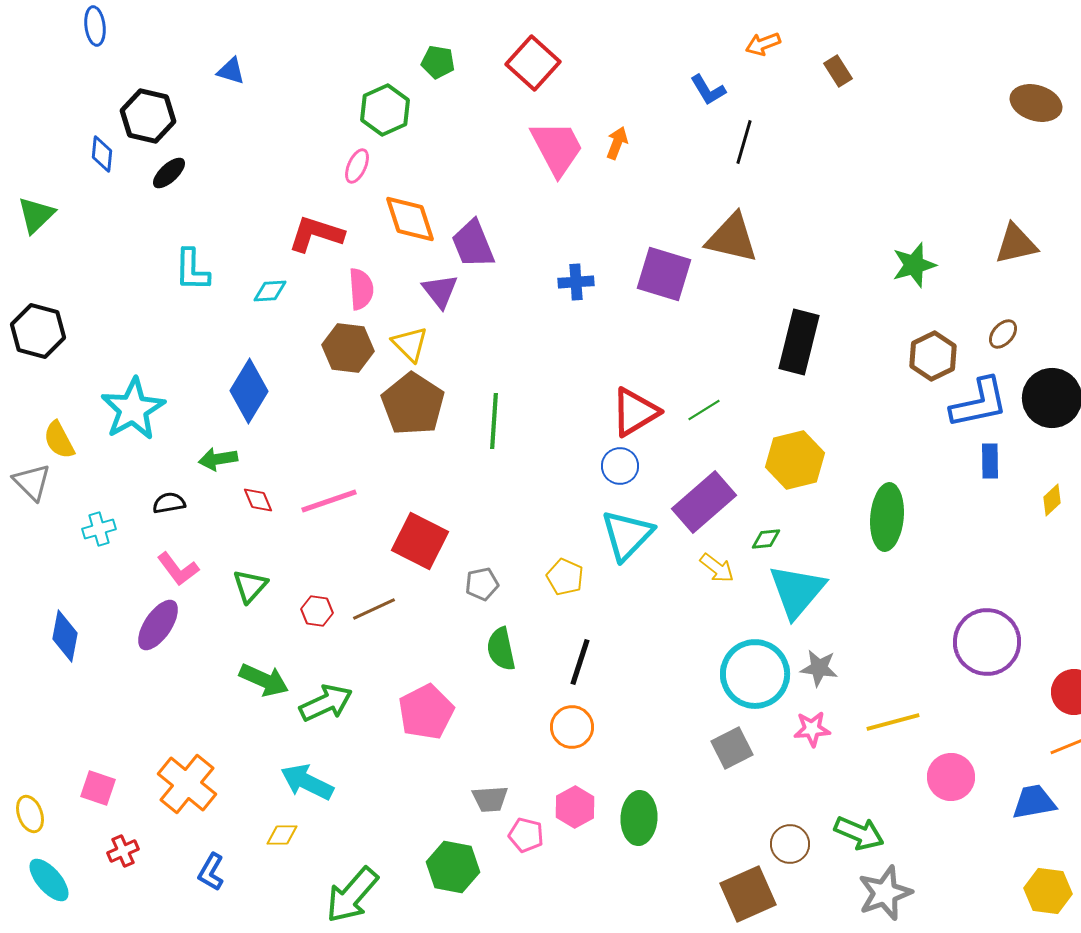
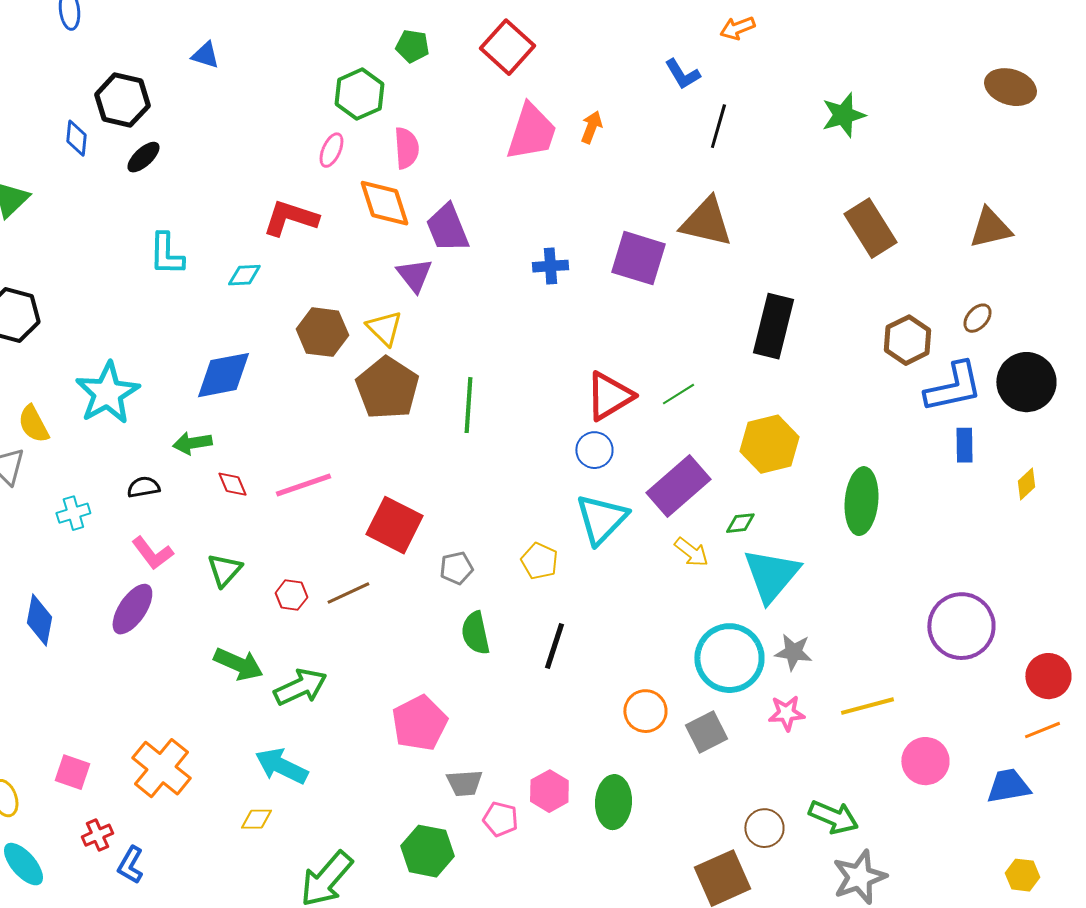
brown rectangle: (838, 71) -> (870, 228), moved, size x1.8
pink trapezoid: (557, 148) -> (531, 132), turned 46
green star: (914, 265) -> (843, 115), moved
pink semicircle: (361, 289) -> (406, 148), moved
blue diamond: (249, 391) -> (223, 375), turned 48
pink pentagon: (426, 712) -> (419, 723), moved
orange circle: (572, 727) -> (645, 711), moved
blue L-shape: (211, 872) -> (130, 865), moved
yellow hexagon: (1048, 891) -> (1022, 875), size x0.7

